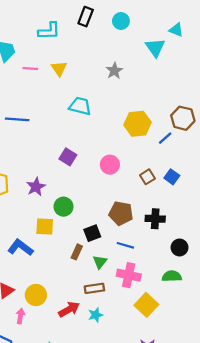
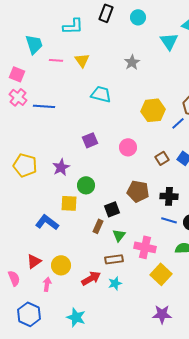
purple square: (68, 157) -> (90, 140), turned 35
blue line: (125, 245) -> (169, 220), moved

